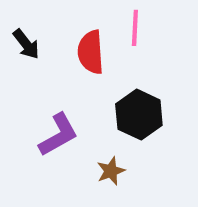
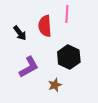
black arrow: (26, 44) -> (20, 33), moved

